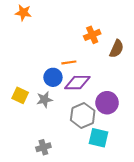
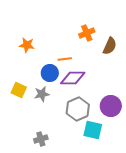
orange star: (23, 13) -> (27, 45), moved
purple circle: (107, 103) -> (111, 106), moved

